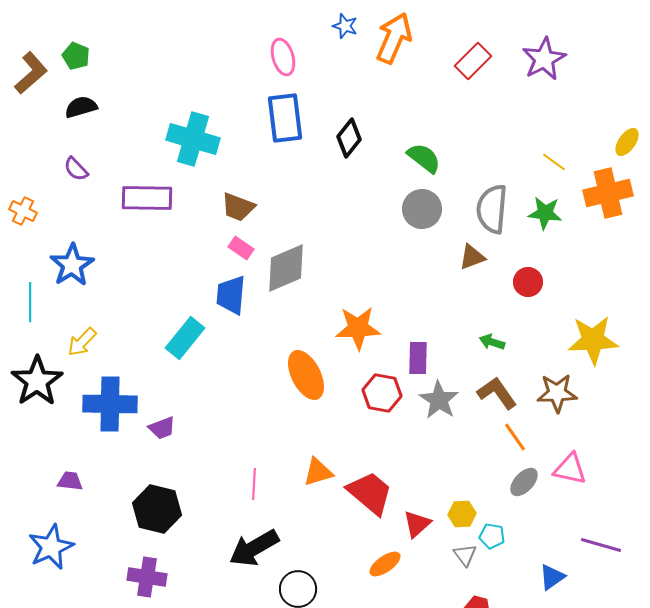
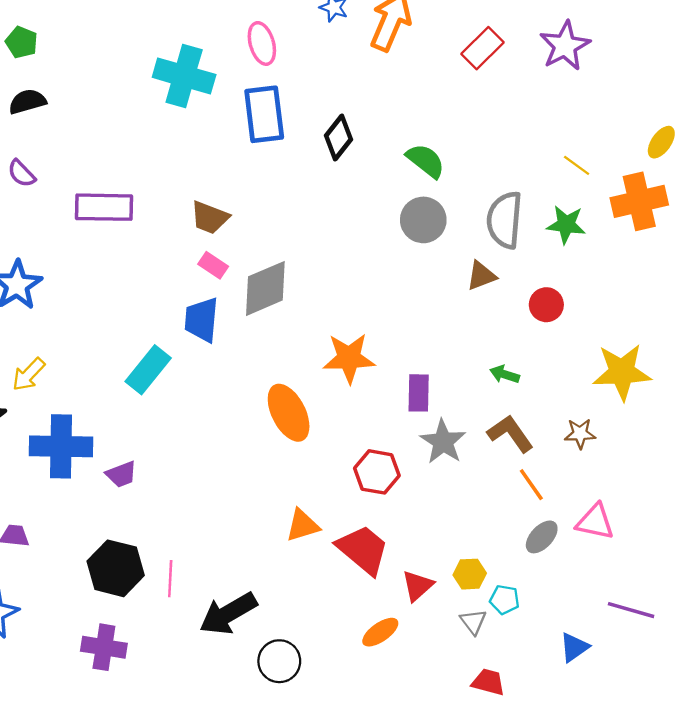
cyan cross: (193, 139) -> (184, 76), moved
red hexagon: (382, 393) -> (377, 472), moved
brown star: (557, 393) -> (580, 434), size x0.7
pink line: (254, 484) -> (170, 579), moved

